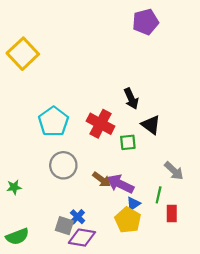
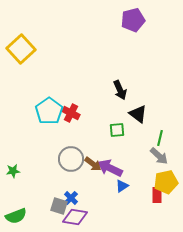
red cross: (101, 124) -> (71, 113), moved, size x0.7
gray circle: (63, 165) -> (71, 159), moved
green line: (159, 195) -> (160, 138), moved
yellow pentagon: (128, 220) -> (166, 182), moved, turned 30

